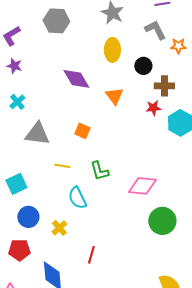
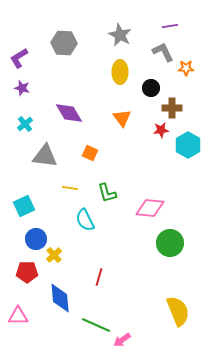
purple diamond: (76, 79) -> (69, 113), moved
yellow cross: (59, 228) -> (54, 255), moved

